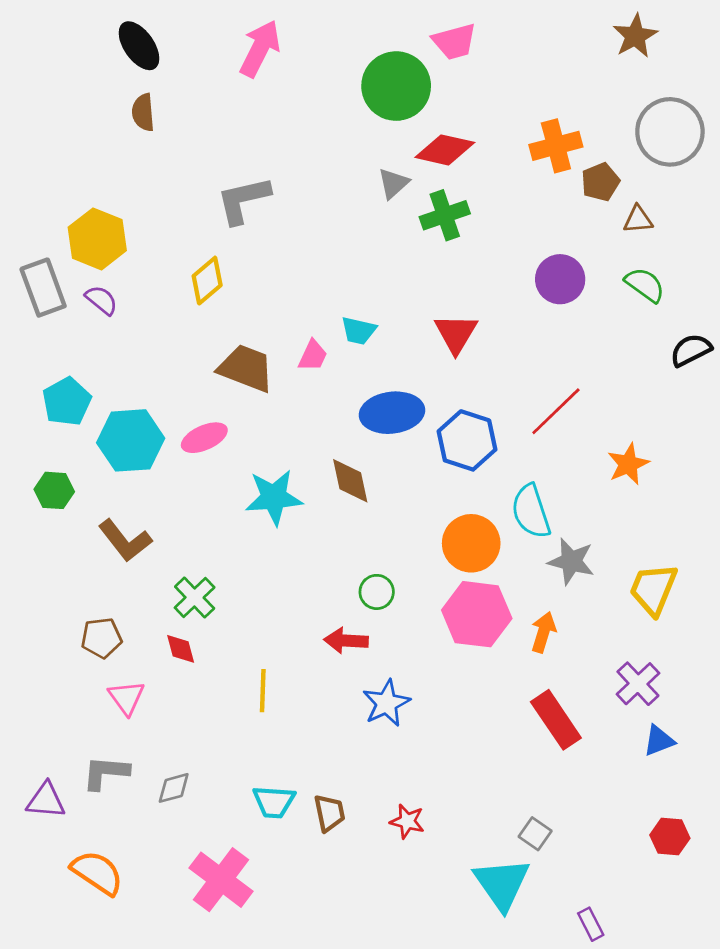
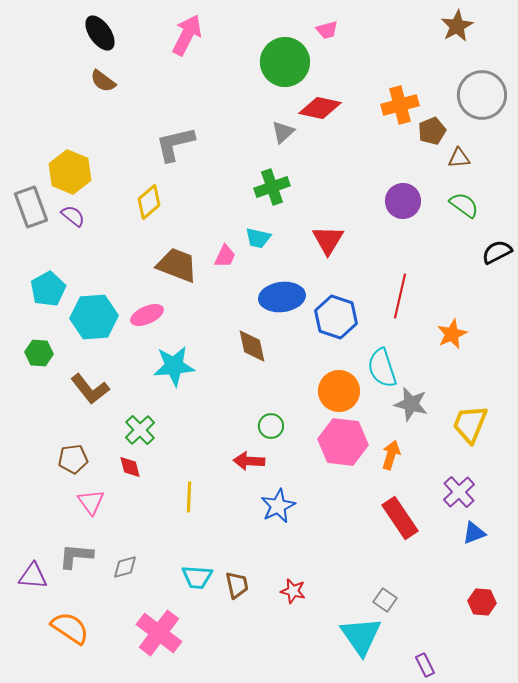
pink trapezoid: (454, 42) -> (327, 30), size x0.7
brown semicircle: (143, 112) -> (103, 81), turned -48
green cross: (445, 215) -> (272, 187), moved
red line: (556, 411) -> (400, 296), turned -33
cyan star: (274, 497) -> (174, 366), moved

